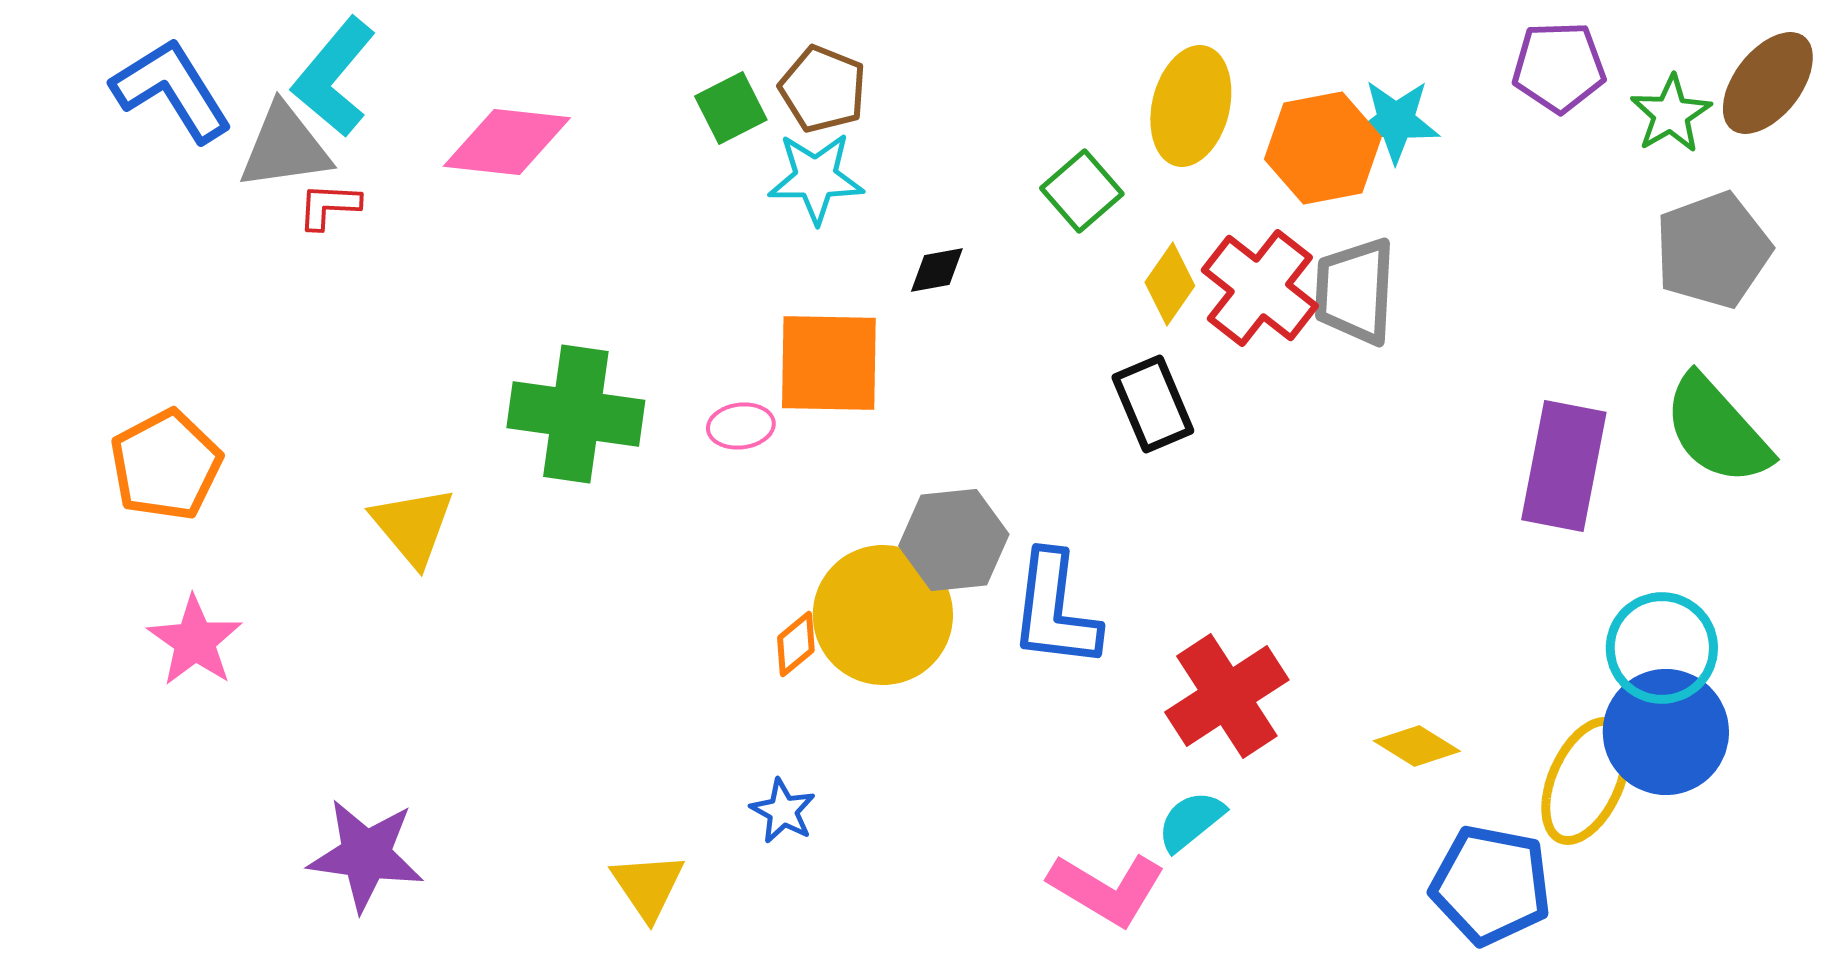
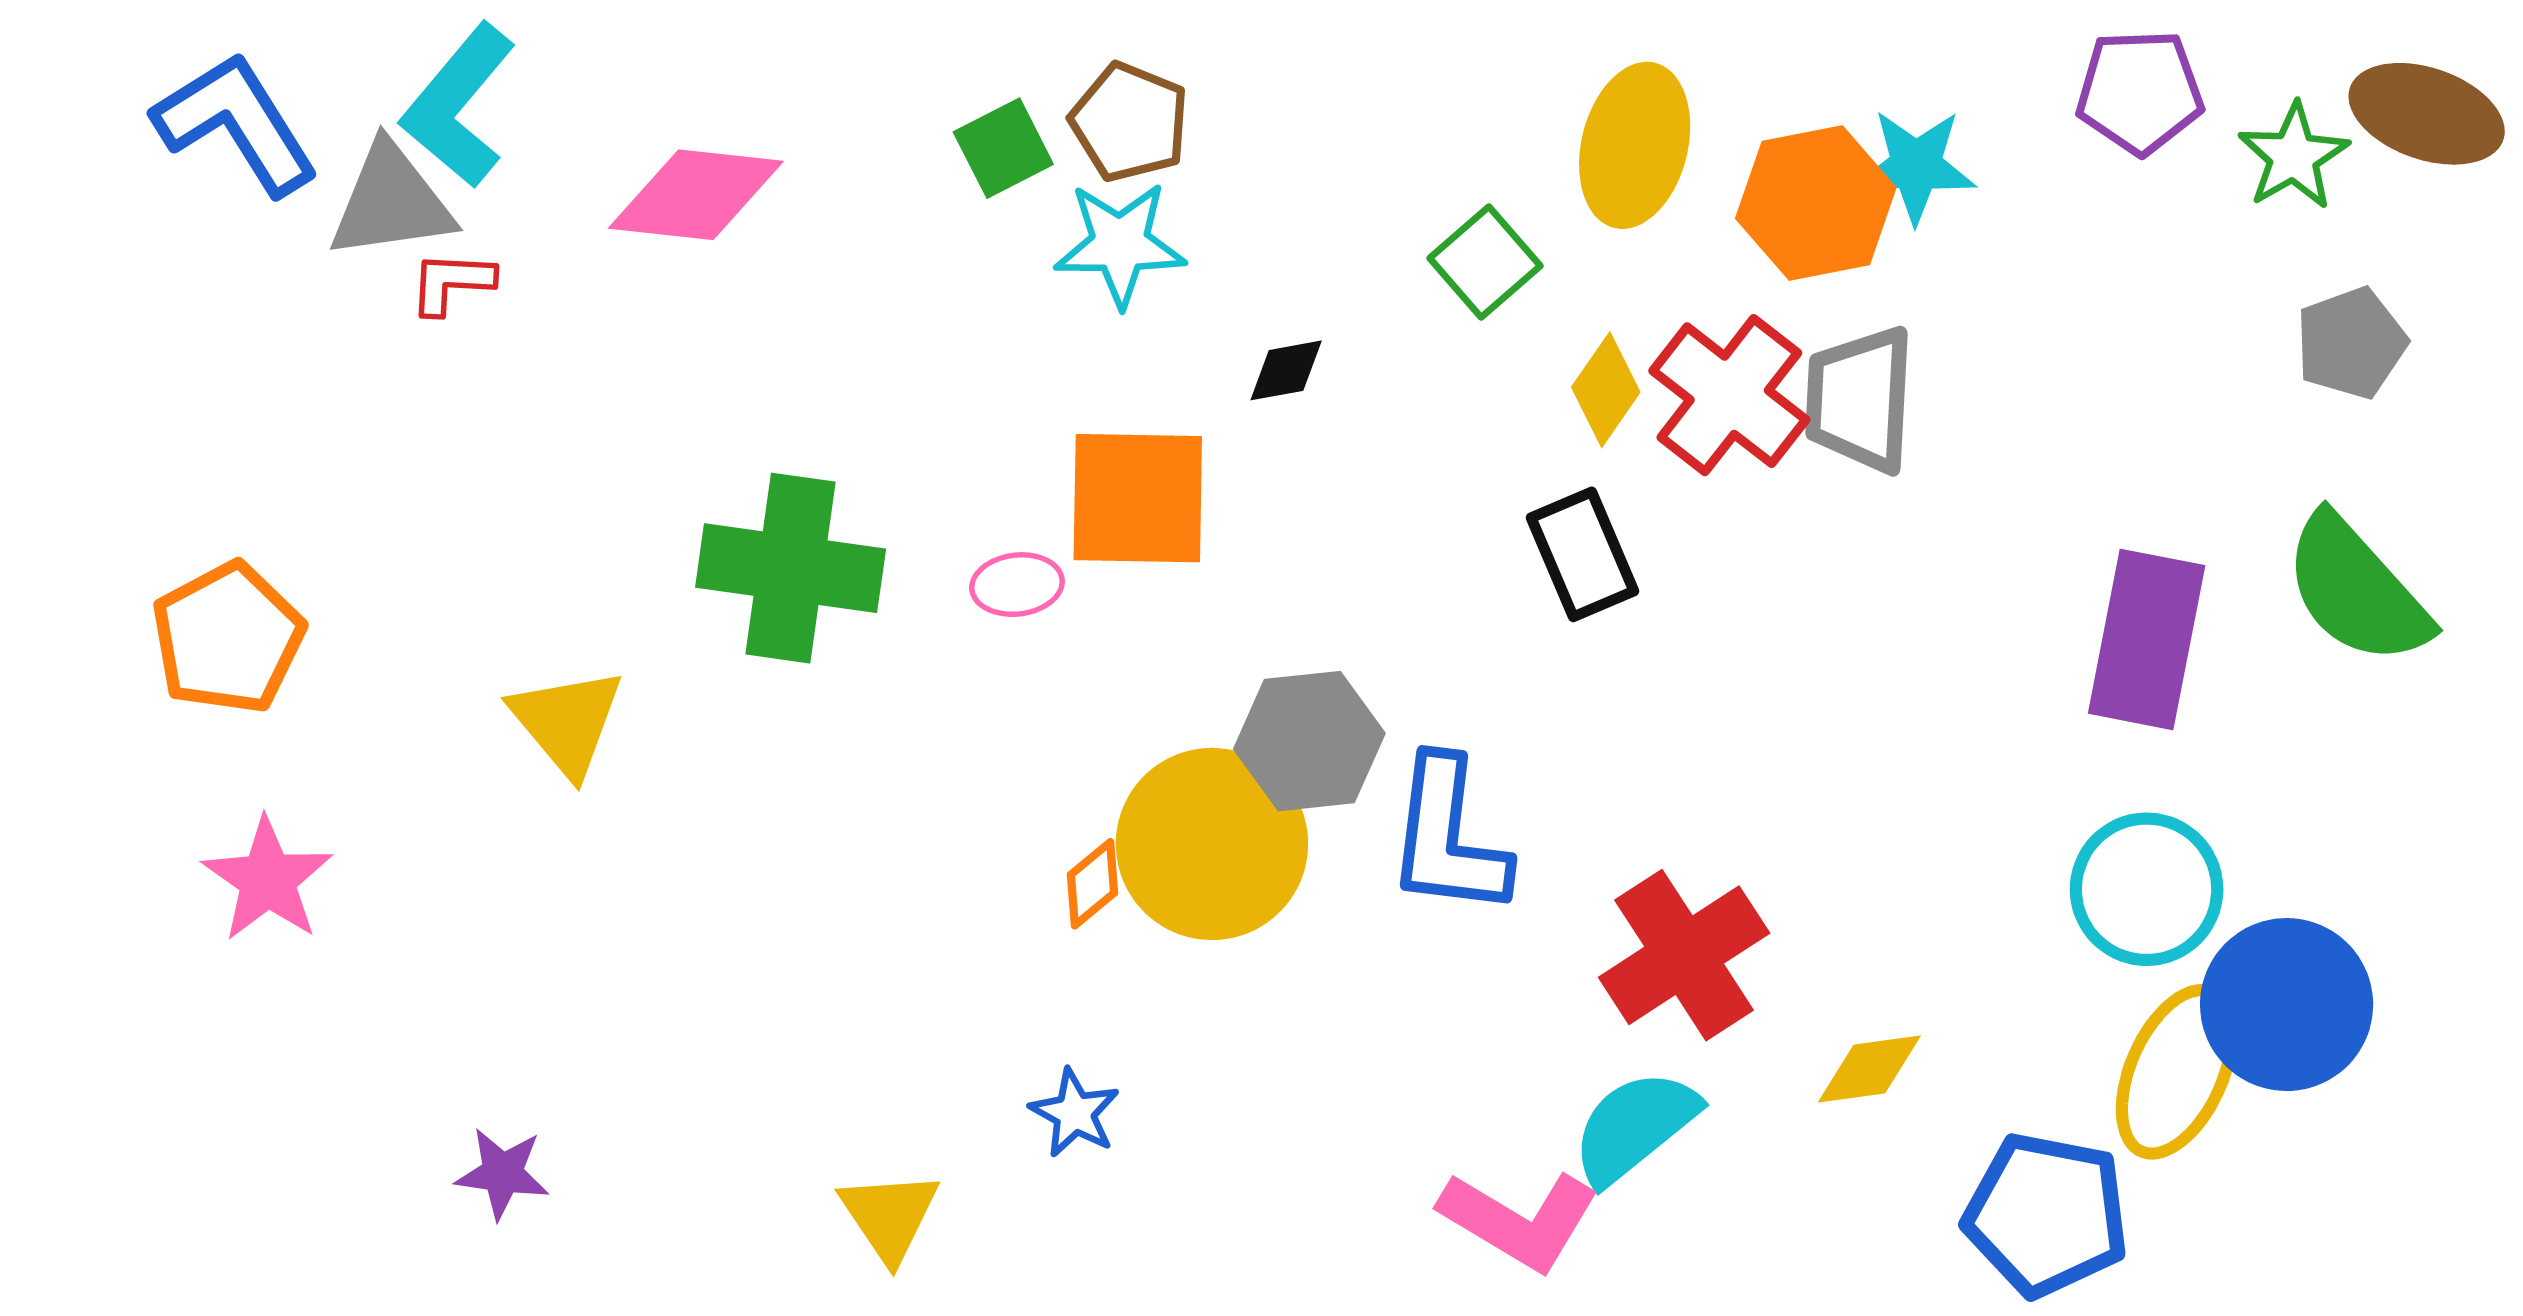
brown ellipse: (1768, 83) -> (2427, 114), turned 71
gray pentagon: (1713, 250) -> (2351, 343), size x0.7
cyan circle: (1662, 648) -> (2147, 889), moved
yellow diamond: (1417, 746) -> (1869, 1069), moved, turned -40
cyan semicircle: (1191, 821) -> (1635, 1127), size x1.4
purple star: (366, 855) -> (502, 1173), size x0.6

